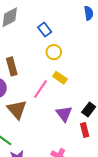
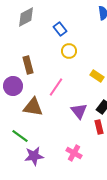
yellow rectangle: (60, 78) -> (97, 76), moved
brown triangle: (17, 110) -> (33, 107), turned -40

